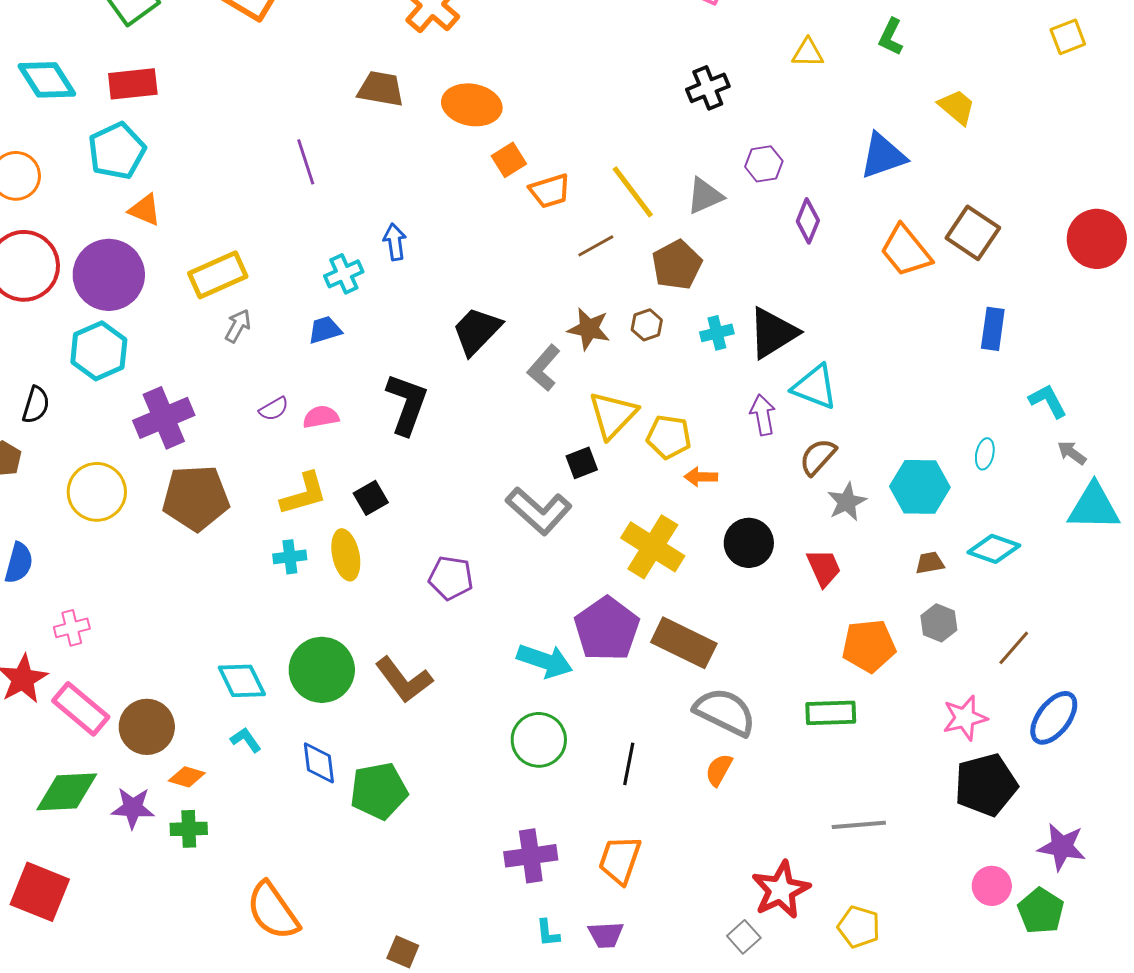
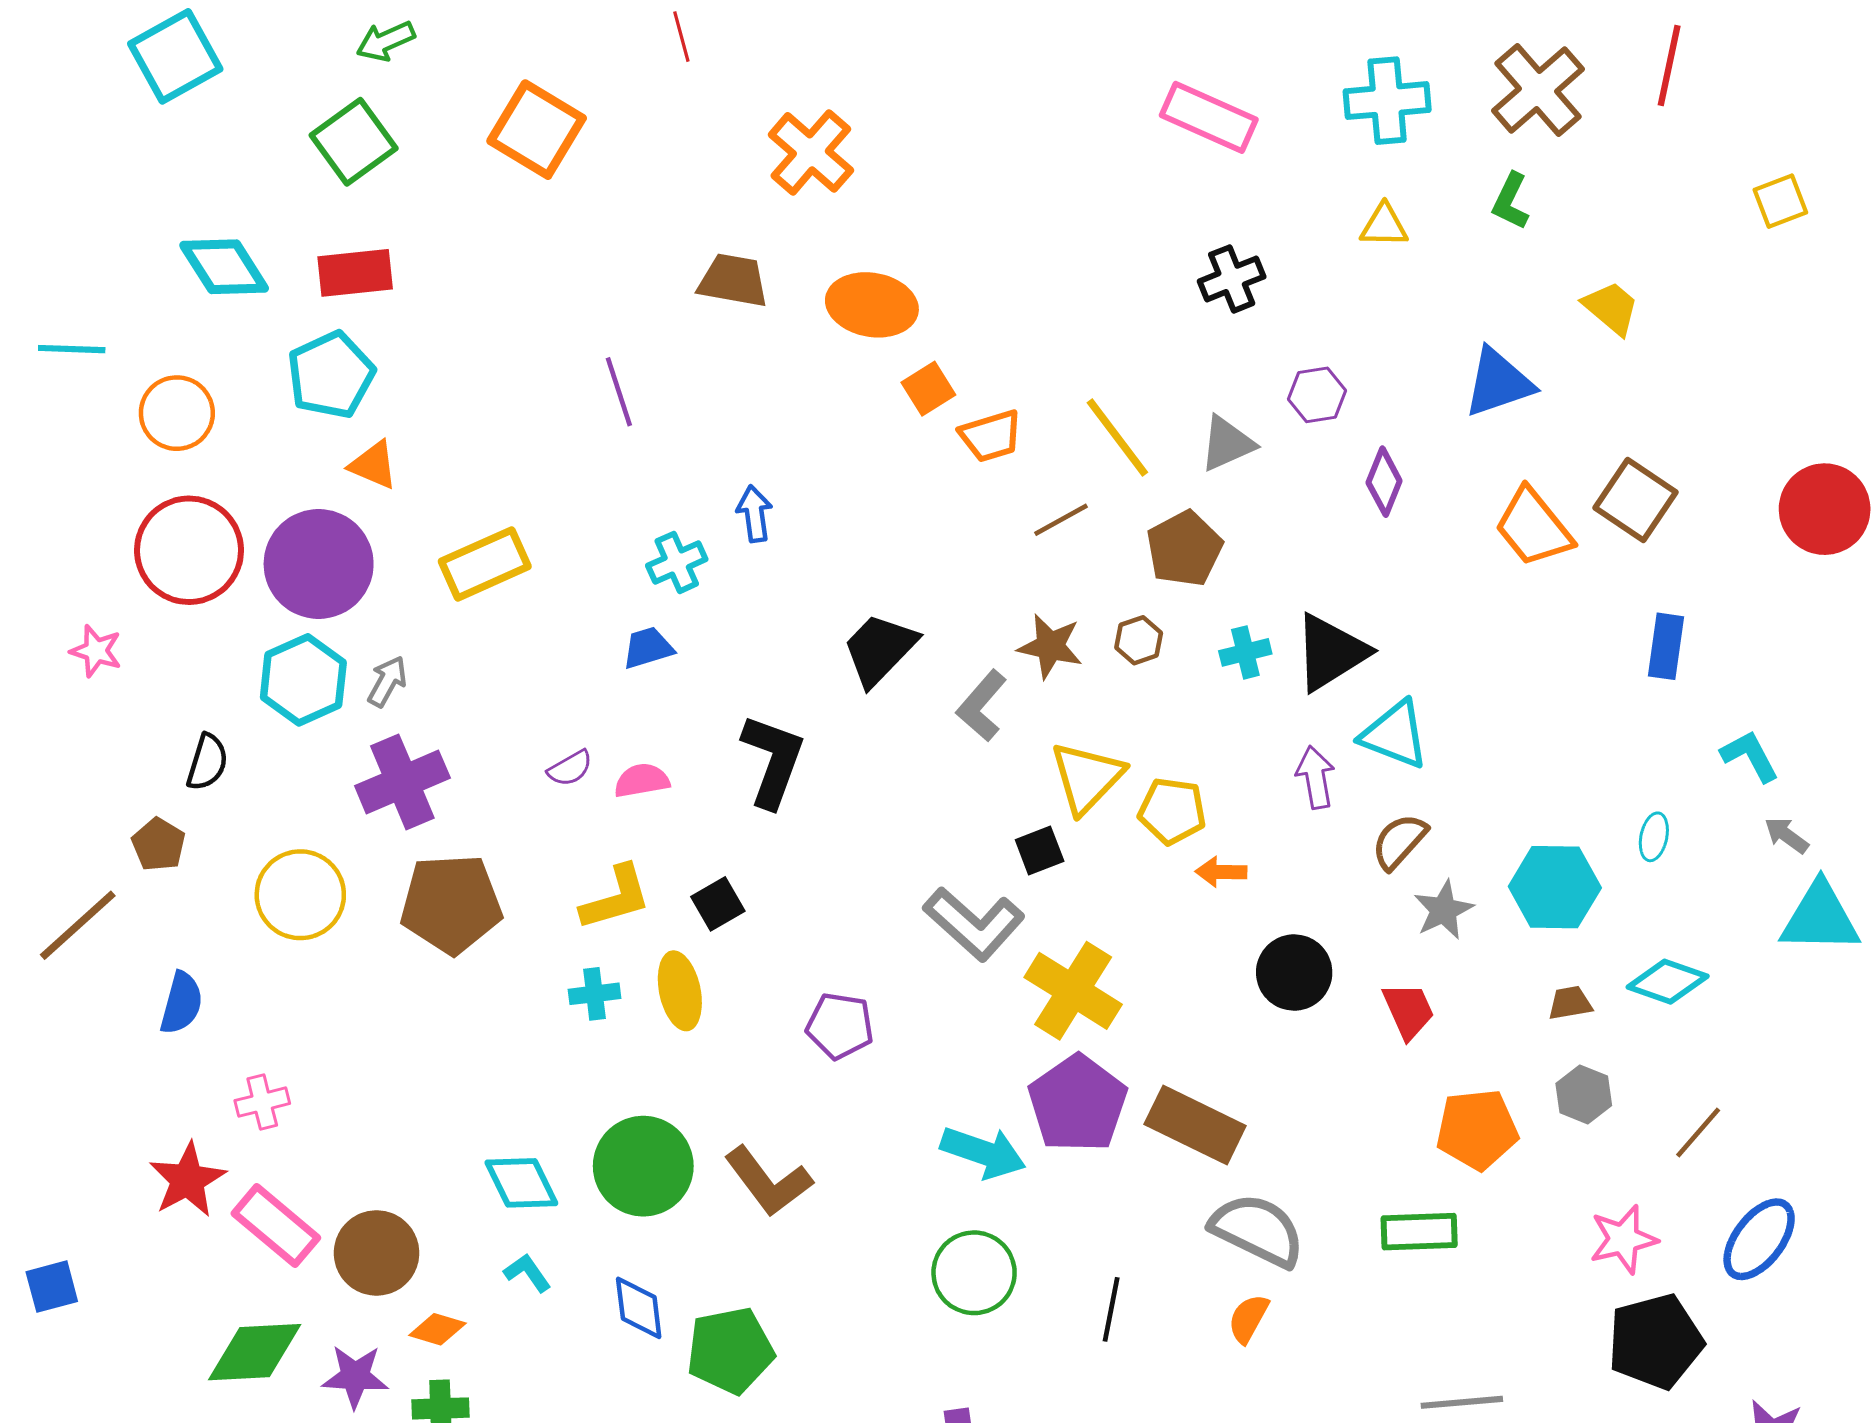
gray arrow: (238, 326) -> (387, 681), moved
yellow cross: (653, 547) -> (1073, 991), moved

